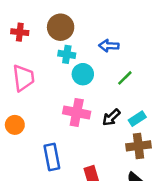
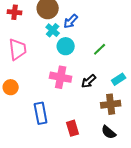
blue arrow: (109, 46) -> (71, 21), moved, turned -49
cyan cross: (67, 54) -> (53, 30), turned 32
cyan rectangle: (137, 119) -> (119, 79), moved

